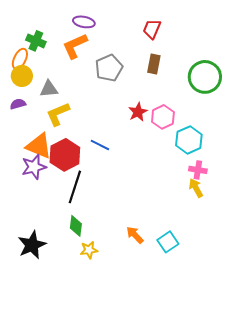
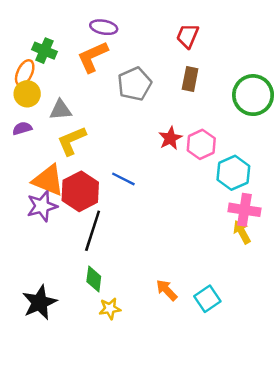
pink cross: (198, 170) -> (244, 210), size x1.4

